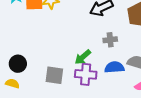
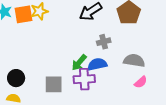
blue semicircle: (114, 67) -> (97, 64), moved

